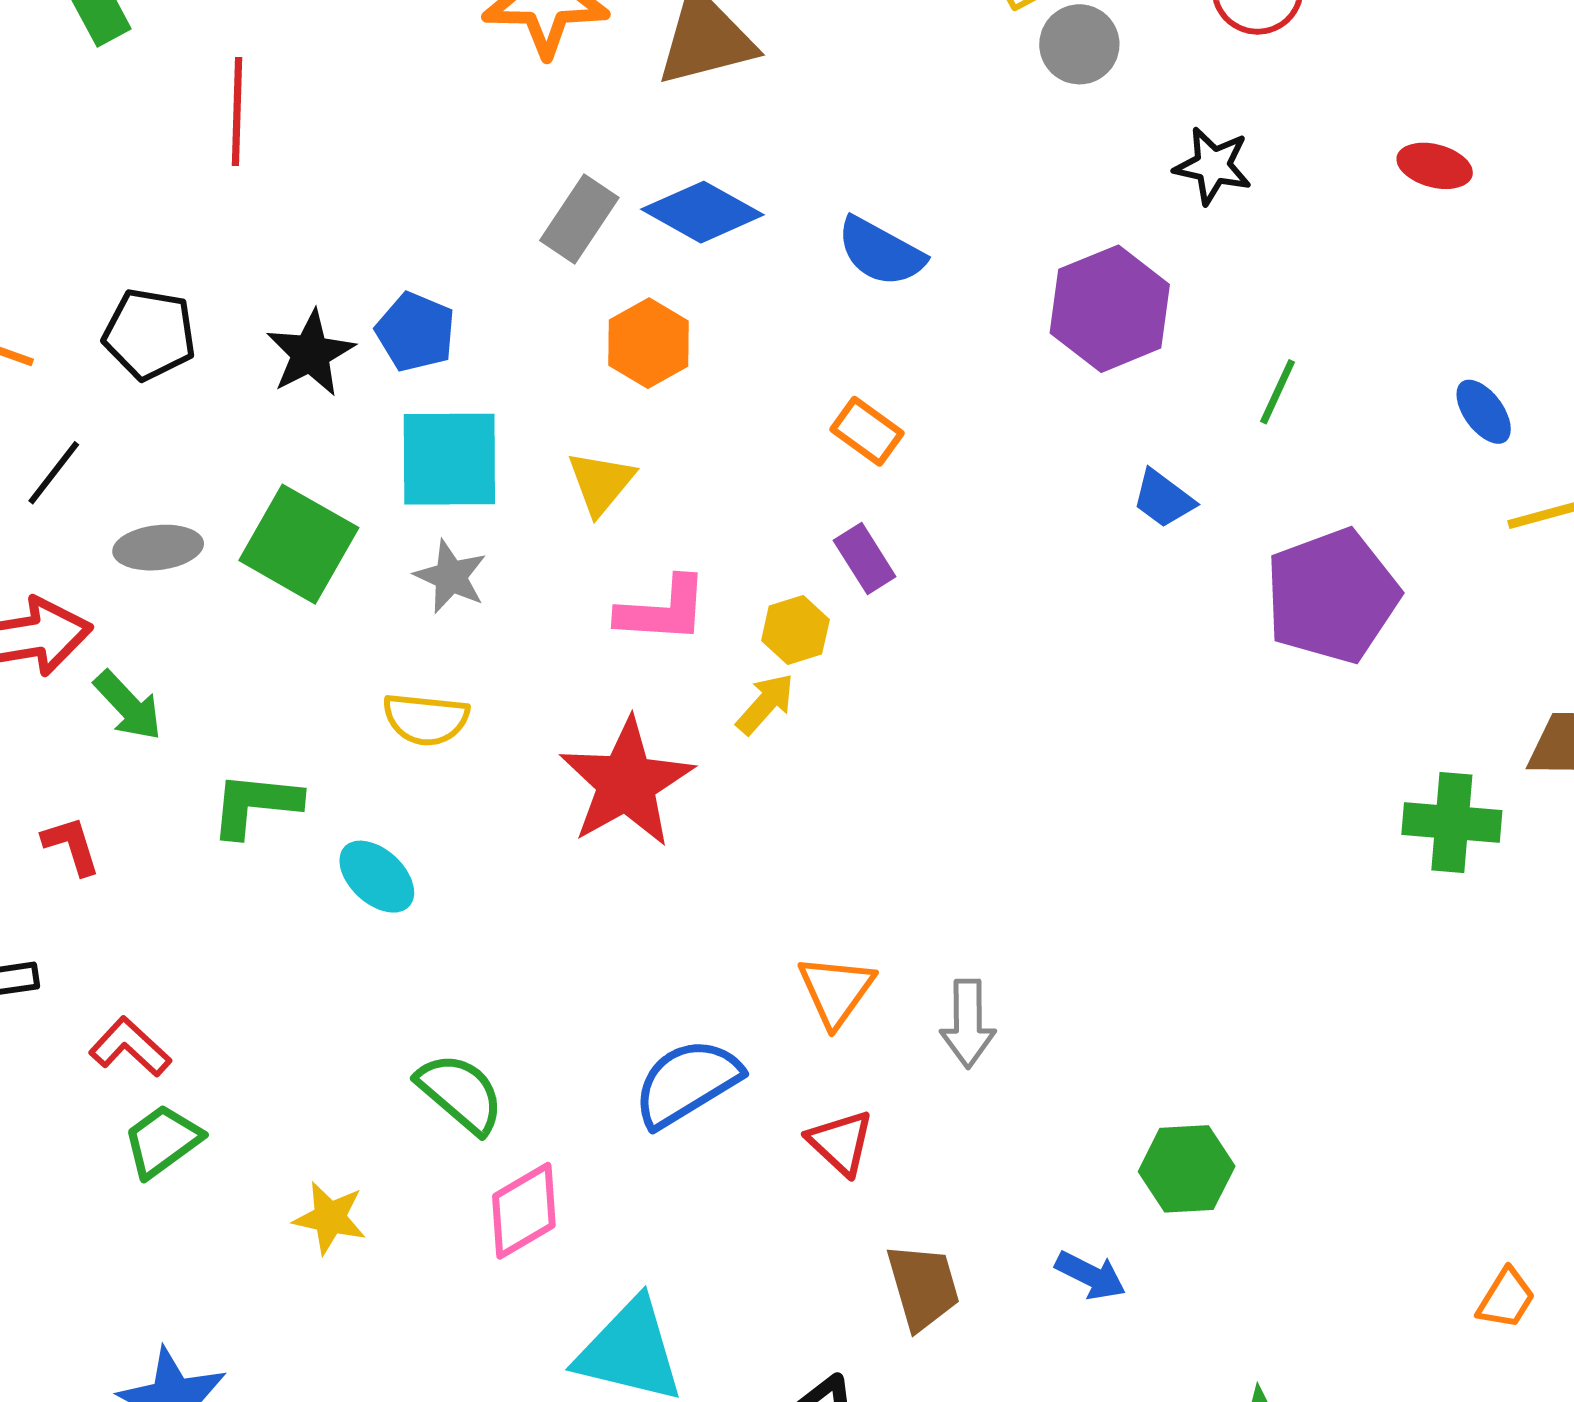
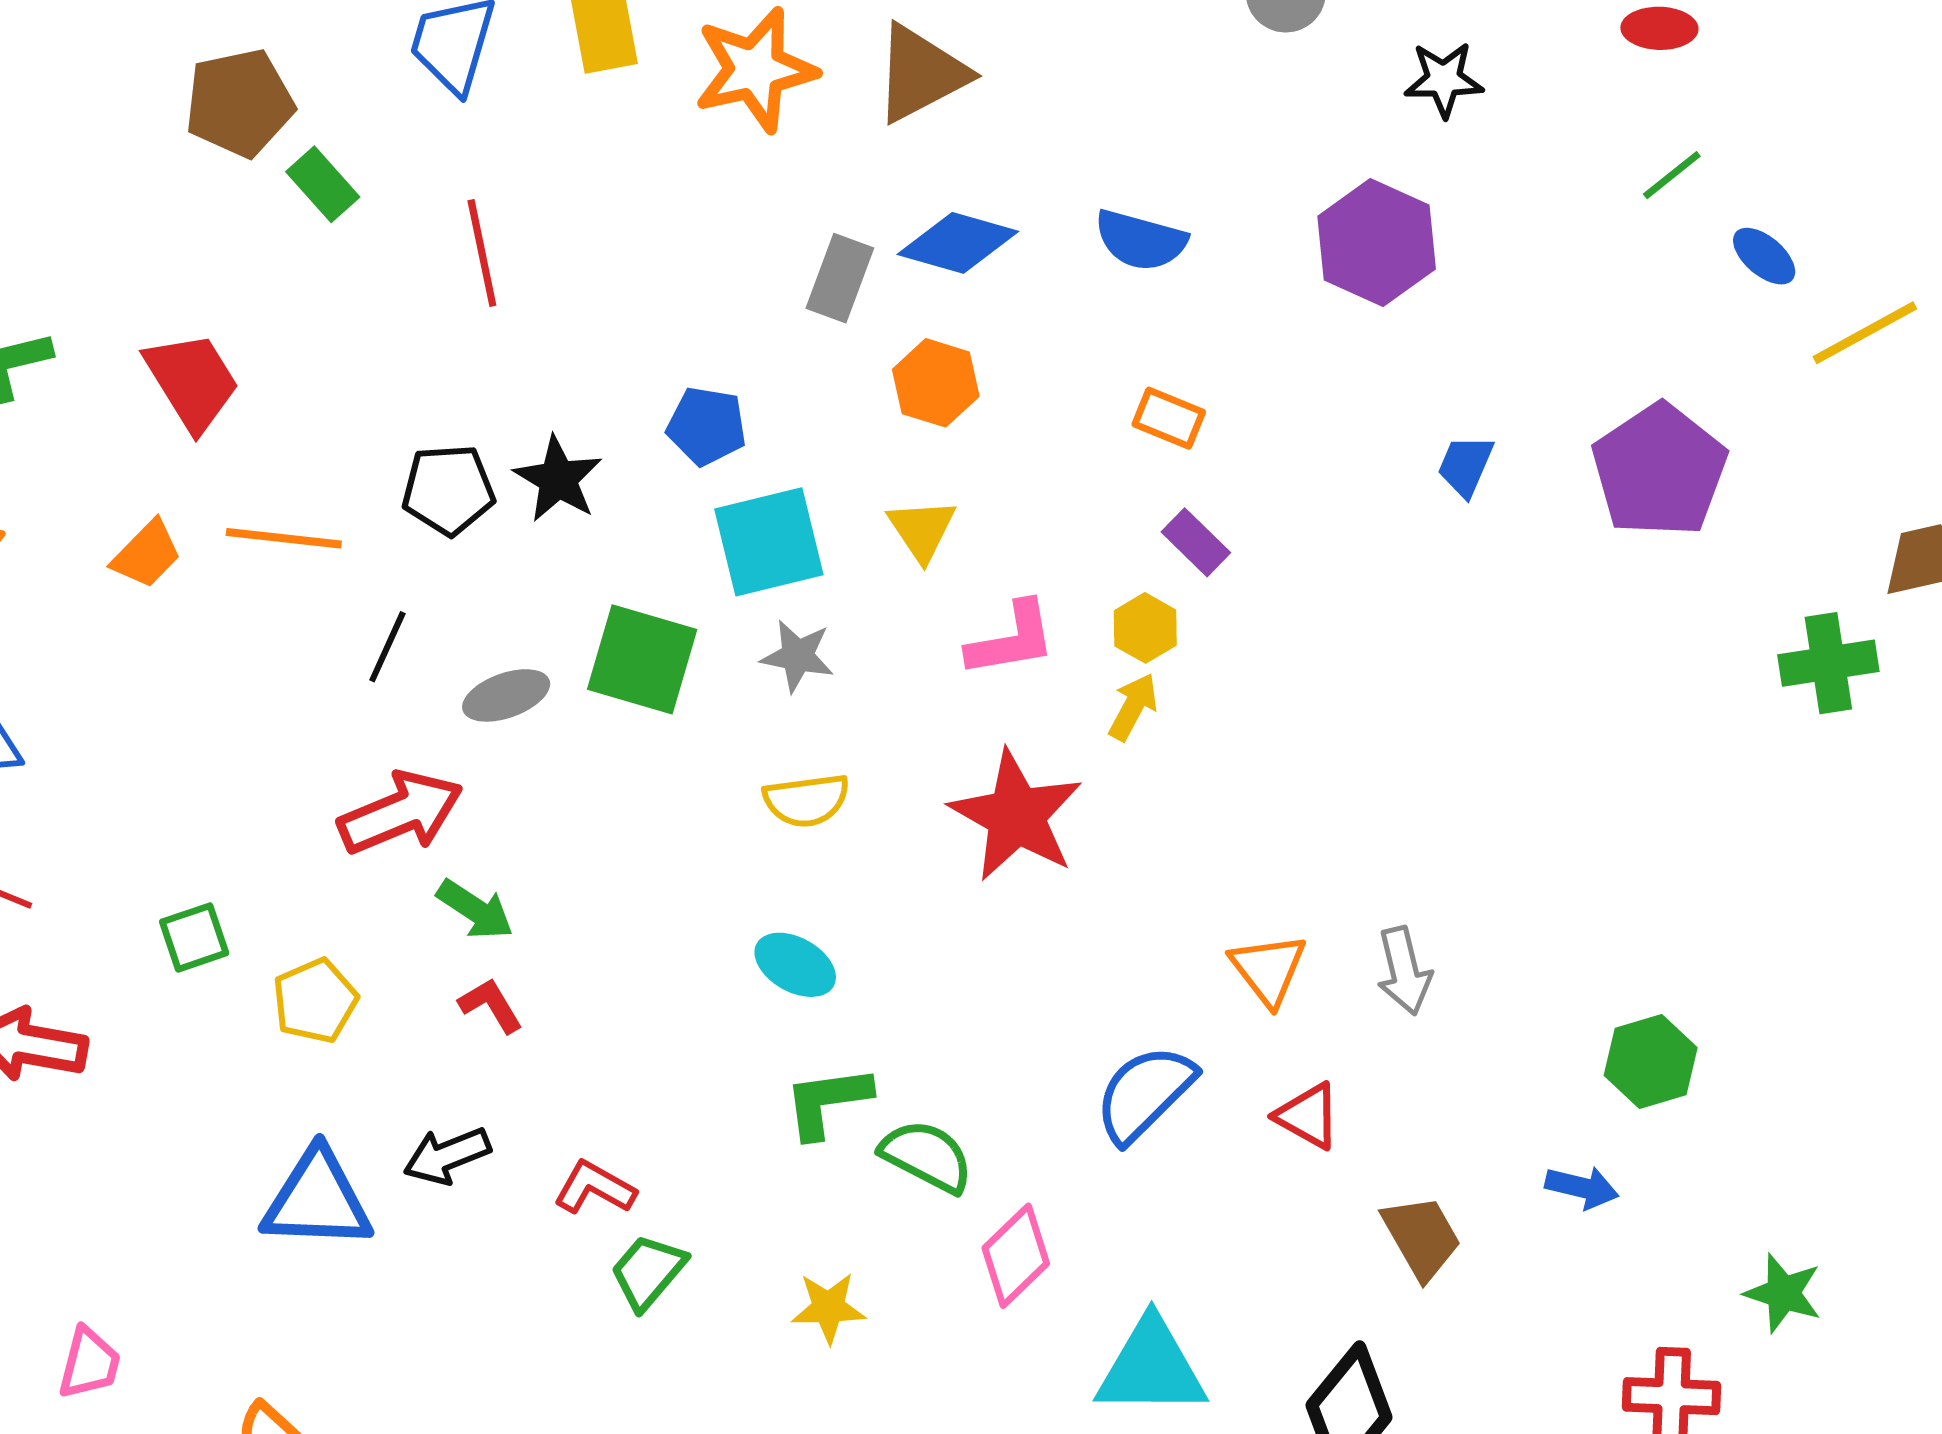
black star: (310, 353) -> (558, 479), moved
green line: (1278, 392) -> (1672, 175), moved, turned 40
blue trapezoid: (1163, 499) -> (1465, 466), moved, turned 90
green arrow: (128, 706) -> (475, 910), moved
green L-shape: (255, 804) -> (827, 1102), moved

